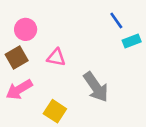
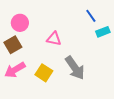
pink triangle: (56, 58) -> (54, 39), moved
yellow square: (55, 111) -> (44, 73), moved

